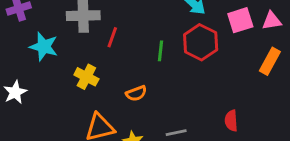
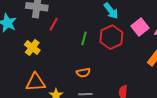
pink square: (240, 20) -> (140, 27), turned -30
orange semicircle: (136, 93) -> (83, 73), moved

